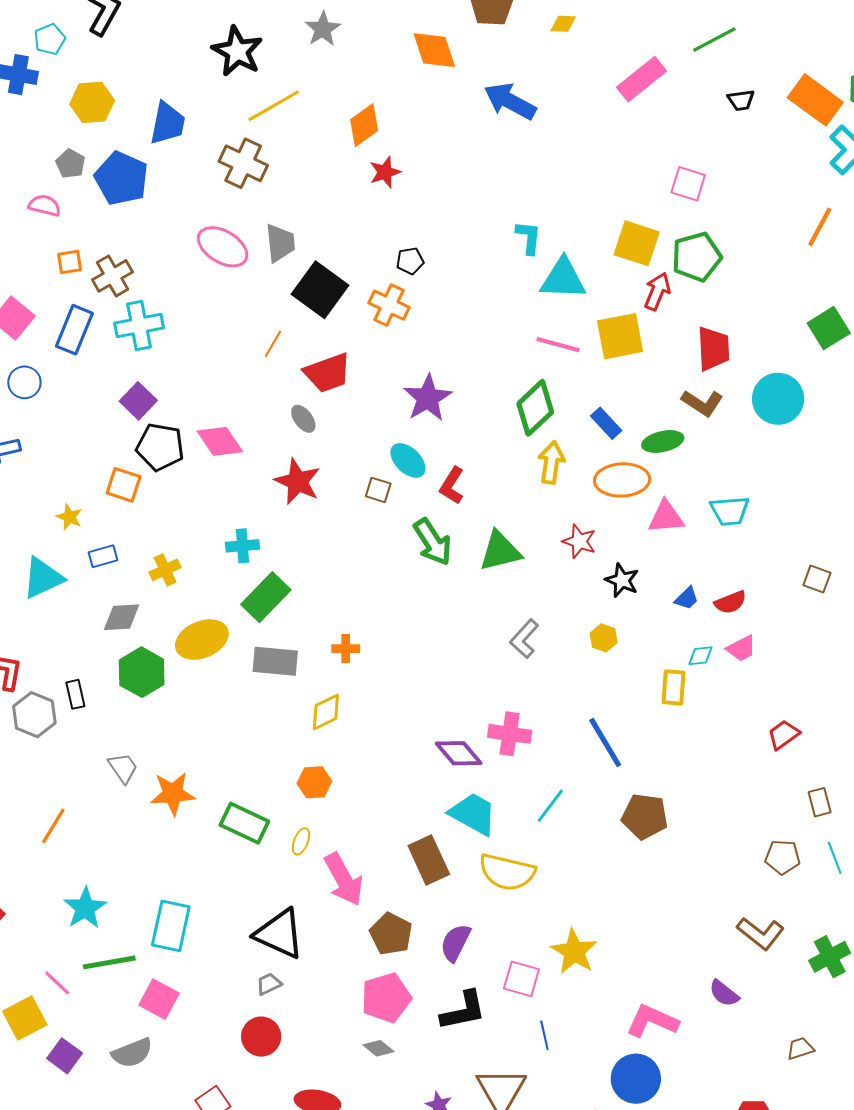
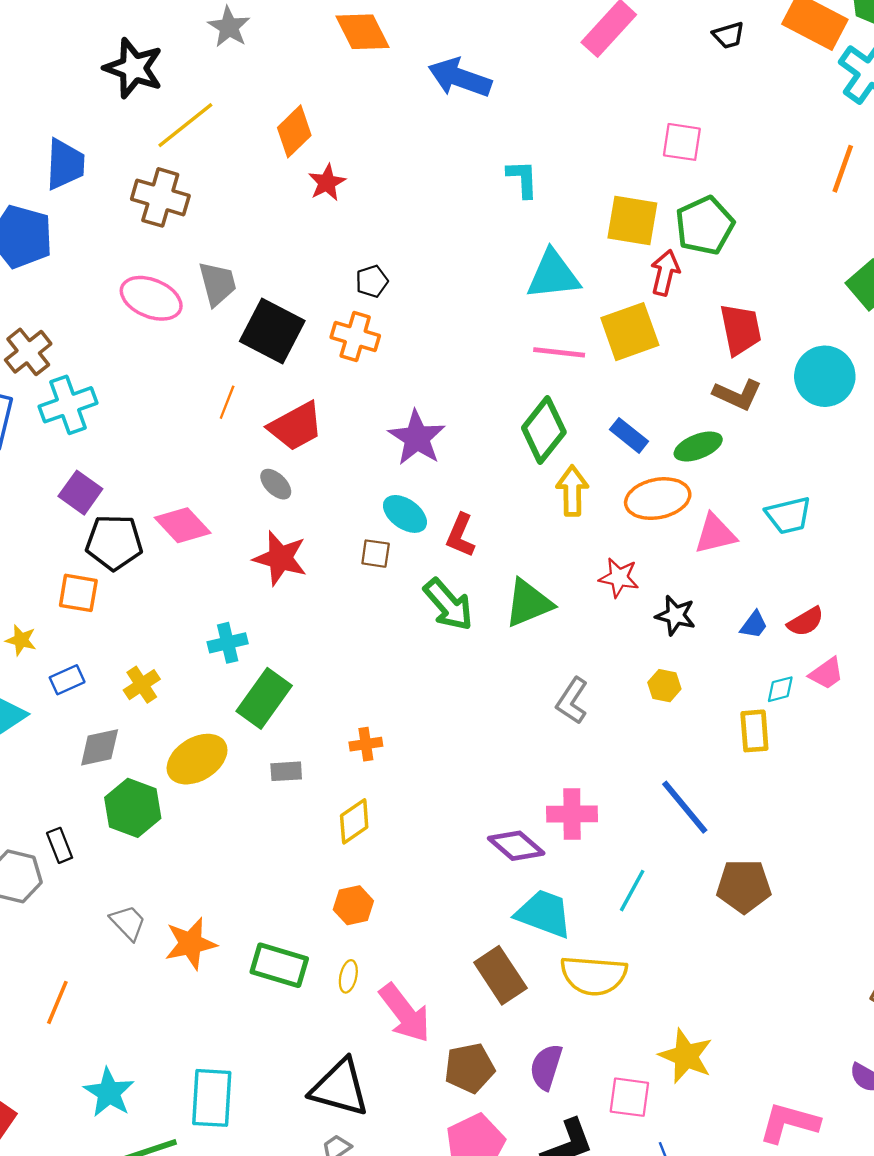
cyan L-shape: (529, 237) -> (523, 179), moved
gray rectangle: (275, 661) -> (286, 771), size x0.6
brown pentagon: (391, 934) -> (470, 1068), turned -30

